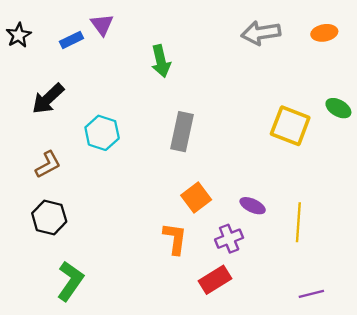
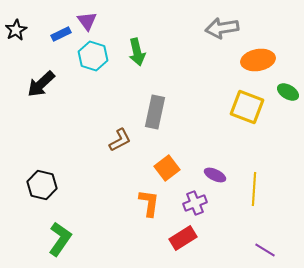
orange ellipse: (324, 33) -> (258, 60), moved, size x1.5
cyan hexagon: (102, 133) -> (93, 56), moved
brown L-shape: (48, 165) -> (120, 140), moved
purple line: (311, 294) -> (265, 250), turned 45

